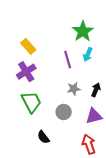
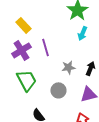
purple line: (68, 60) -> (45, 47), moved

